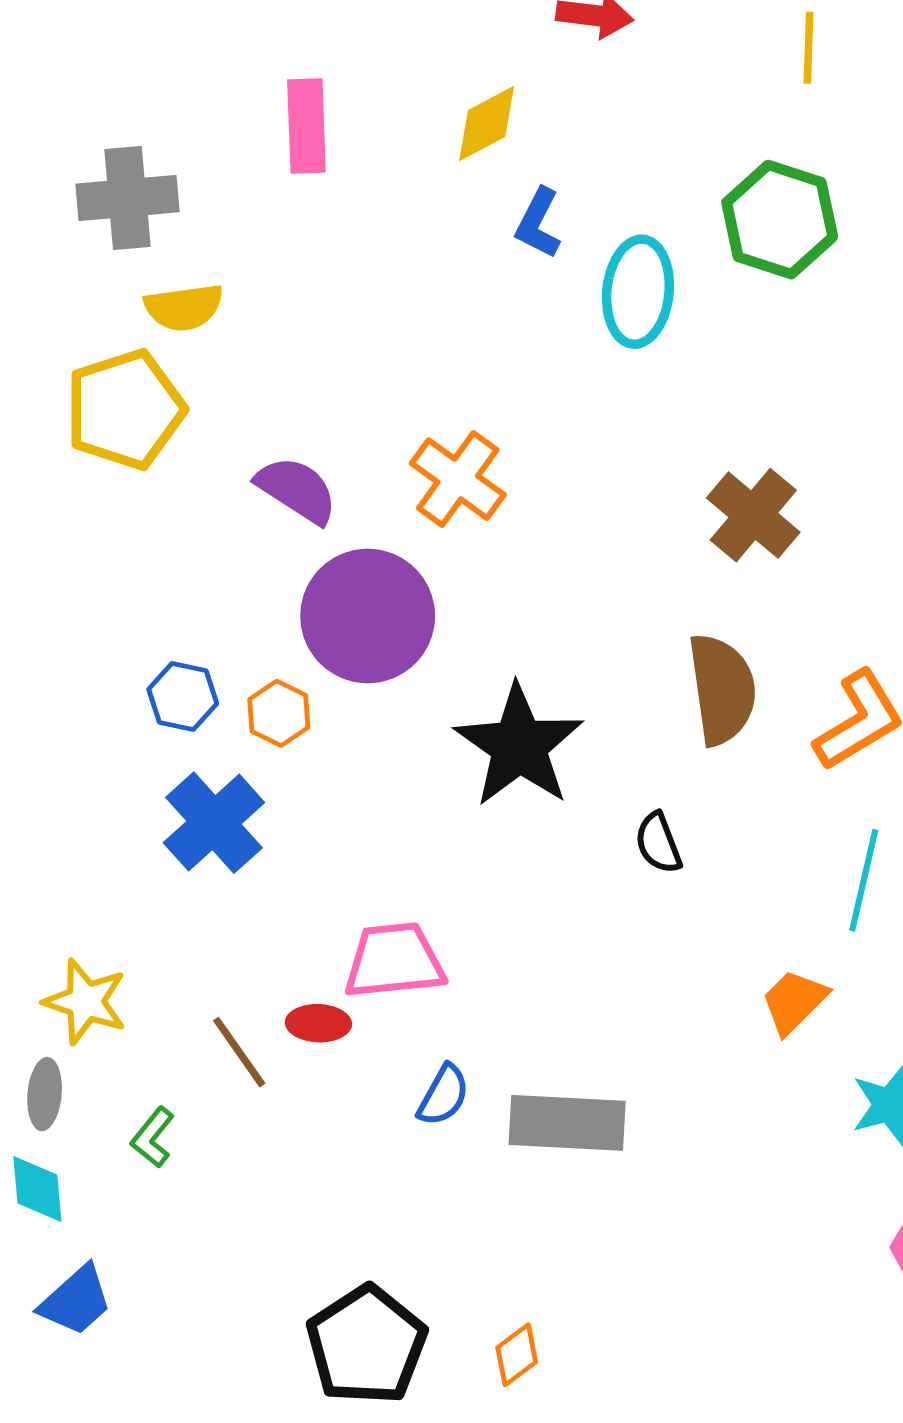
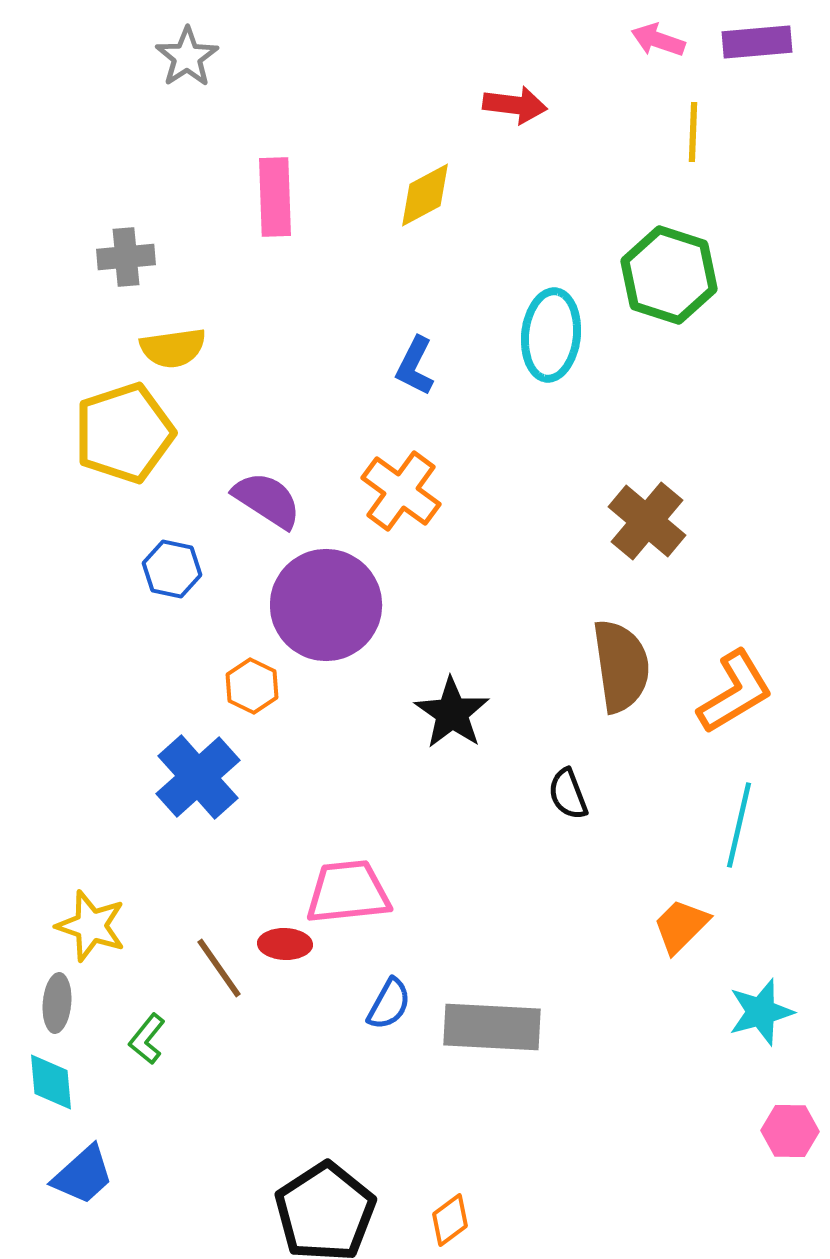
gray cross: (127, 198) -> (126, 257), size x0.7
blue L-shape: (538, 223) -> (415, 366), moved
blue hexagon: (183, 696) -> (172, 569), moved
black star: (519, 746) -> (452, 713), size x0.7

